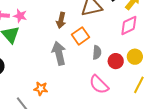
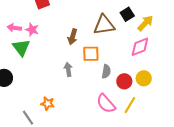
orange square: (81, 36) -> (91, 54), turned 30
gray arrow: (59, 53) -> (68, 69), size x0.6
yellow line: (139, 85) -> (130, 105), moved

